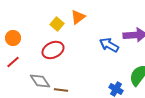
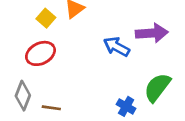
gray diamond: (40, 81) -> (23, 96), turned 55

